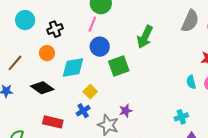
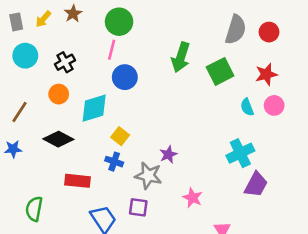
green square: (119, 66) -> (220, 71), moved
blue cross: (83, 111) -> (114, 162), turned -32
cyan cross: (181, 117) -> (240, 153), size x1.5

